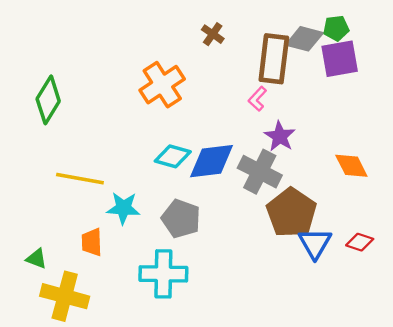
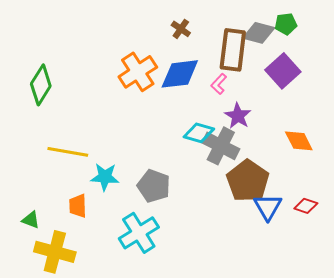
purple square: (340, 59) -> (283, 71), moved, turned -32
cyan diamond: (173, 156) -> (199, 133), moved
blue diamond: (212, 161) -> (180, 74), moved
cyan cross: (163, 274) -> (139, 233), turned -33

